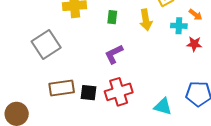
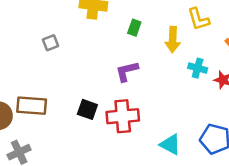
cyan cross: (179, 26) -> (198, 68), moved
gray square: (46, 45) -> (51, 43), size x0.5
brown rectangle: (62, 88) -> (32, 106), moved

